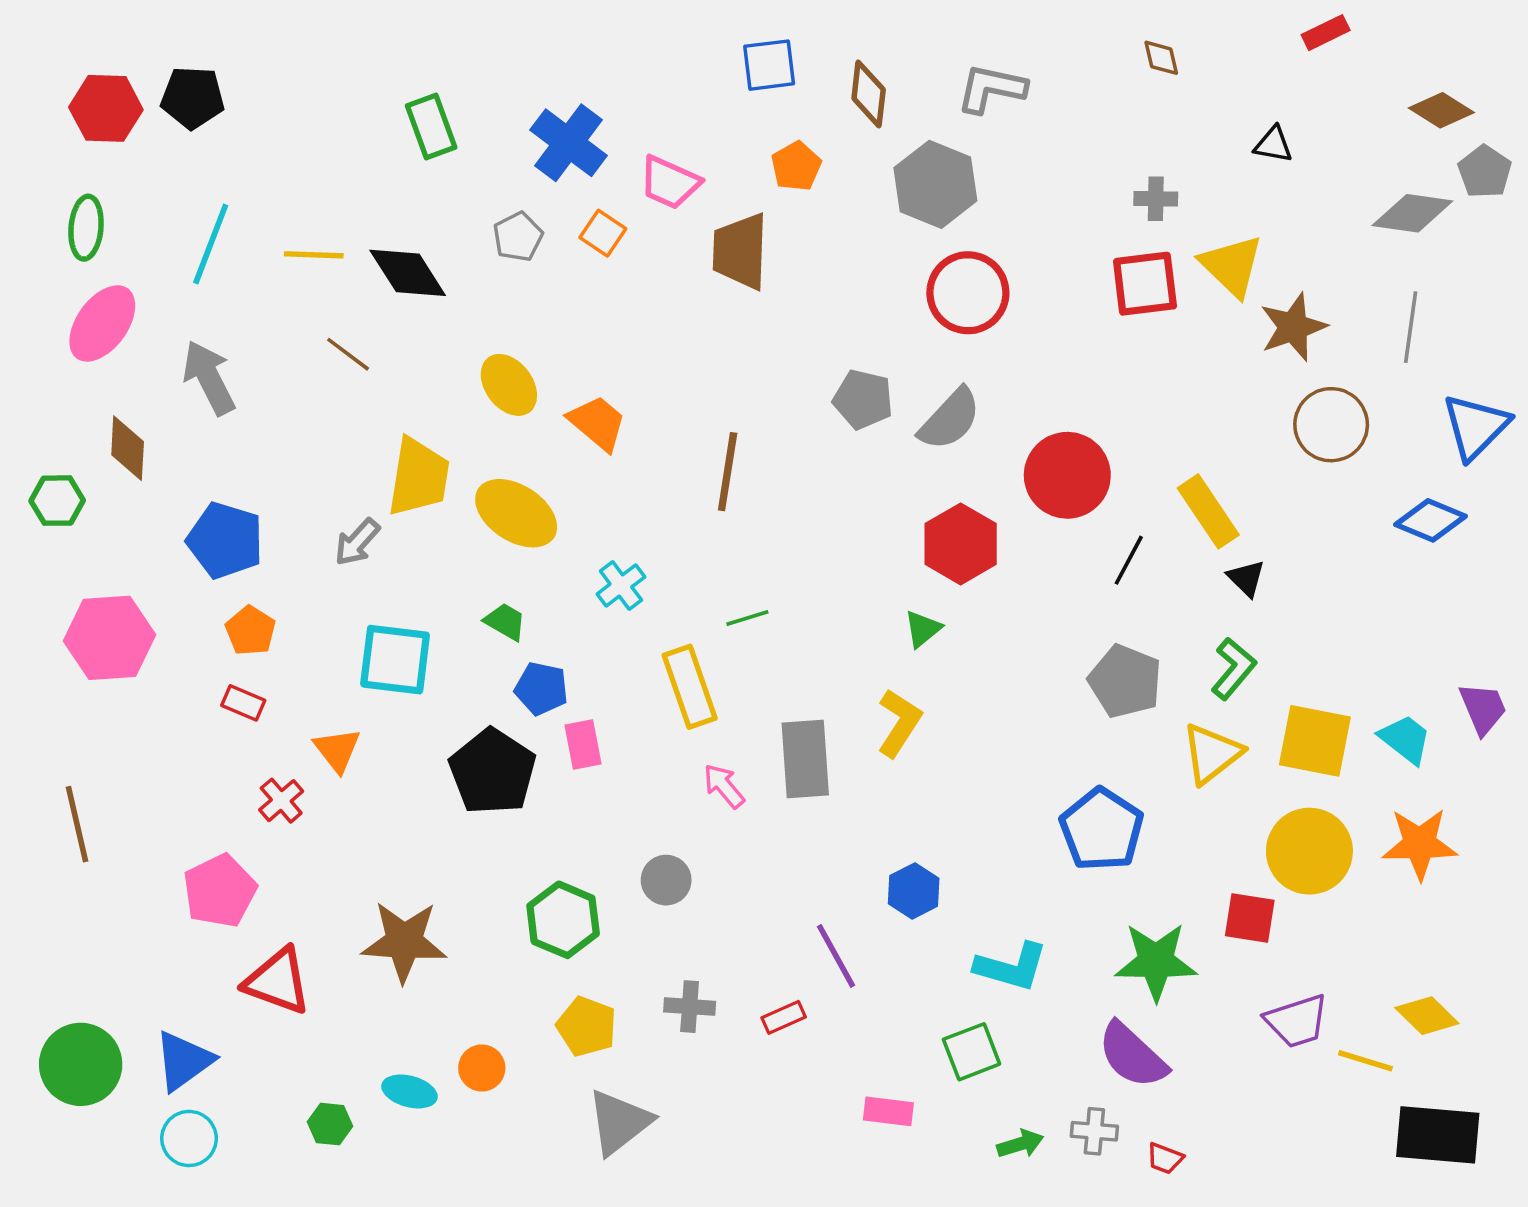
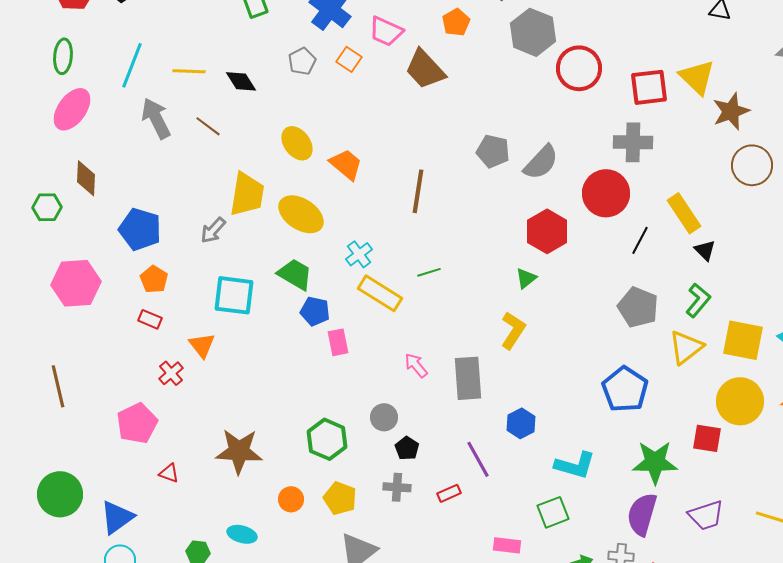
gray cross: (1156, 199) -> (633, 142), moved, size x1.6
brown trapezoid: (740, 251) -> (425, 69), turned -45
black diamond: (408, 273) -> (241, 81), size x0.7
red circle: (968, 293) -> (579, 68), moved
gray arrow: (209, 378) -> (156, 118), moved
green trapezoid: (505, 622) -> (295, 274), size x1.5
yellow rectangle: (690, 687) -> (380, 293), moved, turned -39
gray rectangle: (805, 759) -> (468, 378), moved
black pentagon: (493, 772) -> (407, 448), moved, size x0.5
red triangle: (278, 981) -> (169, 473), size x0.5
purple trapezoid: (1297, 1021) -> (706, 515), moved
purple semicircle: (1132, 1055) -> (642, 514), turned 63
green circle: (81, 1064) -> (60, 494), moved
orange circle: (482, 1068) -> (291, 499), moved

